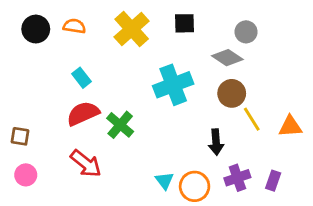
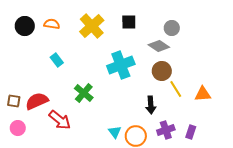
red semicircle: (83, 113) -> (37, 101), moved

